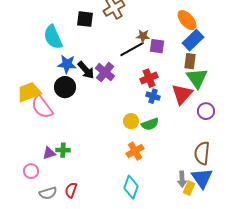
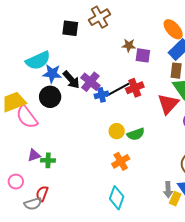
cyan semicircle: (53, 37) -> (38, 61), moved, turned -90
black line: (132, 49) -> (118, 90), moved
blue cross: (153, 96) -> (102, 95), moved, turned -32
purple triangle: (49, 153) -> (34, 155), moved
red semicircle: (71, 190) -> (42, 194), moved

